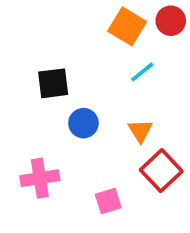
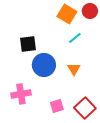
blue circle: (83, 123) -> (44, 65), size x1.5
red square: (161, 171) -> (85, 108), moved

